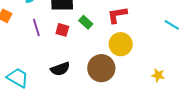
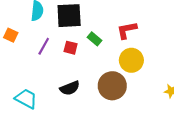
purple line: (36, 28) -> (44, 46), turned 48

